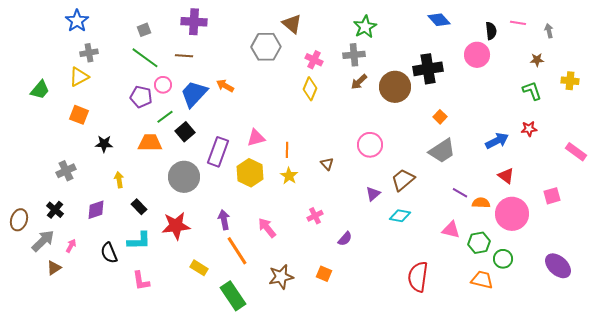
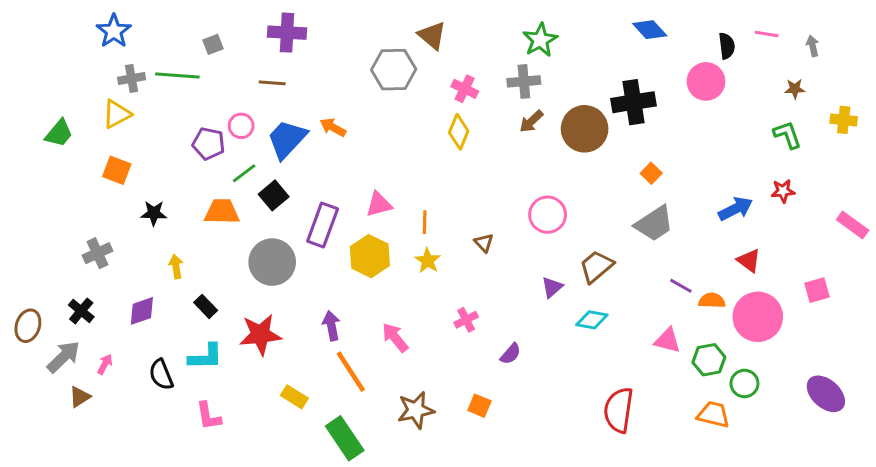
green line: (145, 58) -> (177, 76), moved, turned -32

